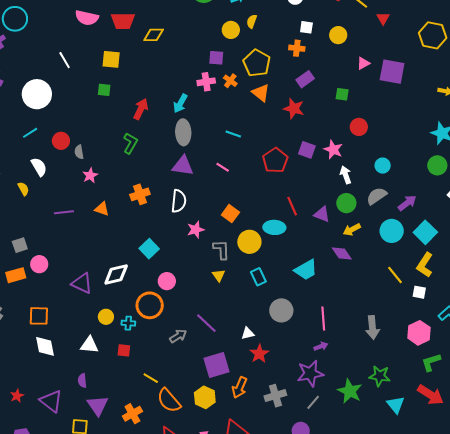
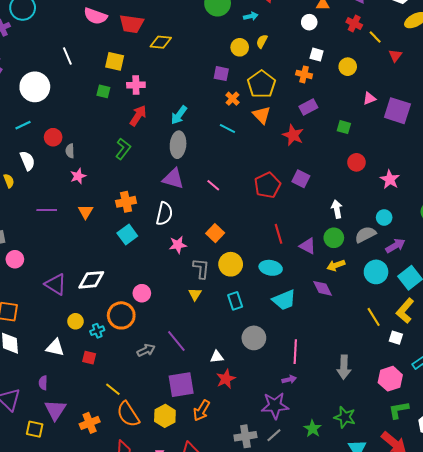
pink cross: (206, 82) -> (136, 85), moved
cyan line: (233, 134) -> (227, 128), moved
pink star: (333, 150) -> (390, 179), moved
cyan circle: (383, 166) -> (384, 217), moved
orange triangle: (102, 209) -> (86, 212), turned 35
cyan ellipse: (274, 227) -> (271, 268), moved
cyan square: (149, 249) -> (127, 234), moved
cyan cross: (128, 323) -> (97, 331), turned -32
green star: (350, 391) -> (313, 429), size x0.7
gray cross: (275, 396) -> (245, 436), moved

